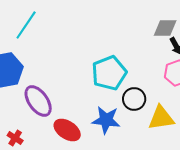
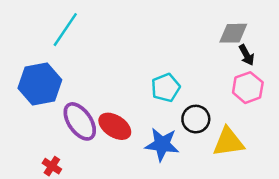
cyan pentagon: (109, 73) -> (166, 88), size x0.7
red ellipse: (67, 130) -> (115, 126), moved

